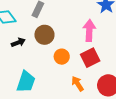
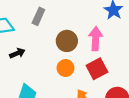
brown circle: (44, 35) -> (67, 41), moved

